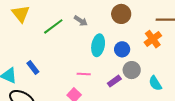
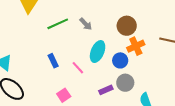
orange cross: (153, 39) -> (136, 46), moved
blue rectangle: (33, 67) -> (53, 61), moved
pink line: (84, 74) -> (78, 68), moved, turned 32

